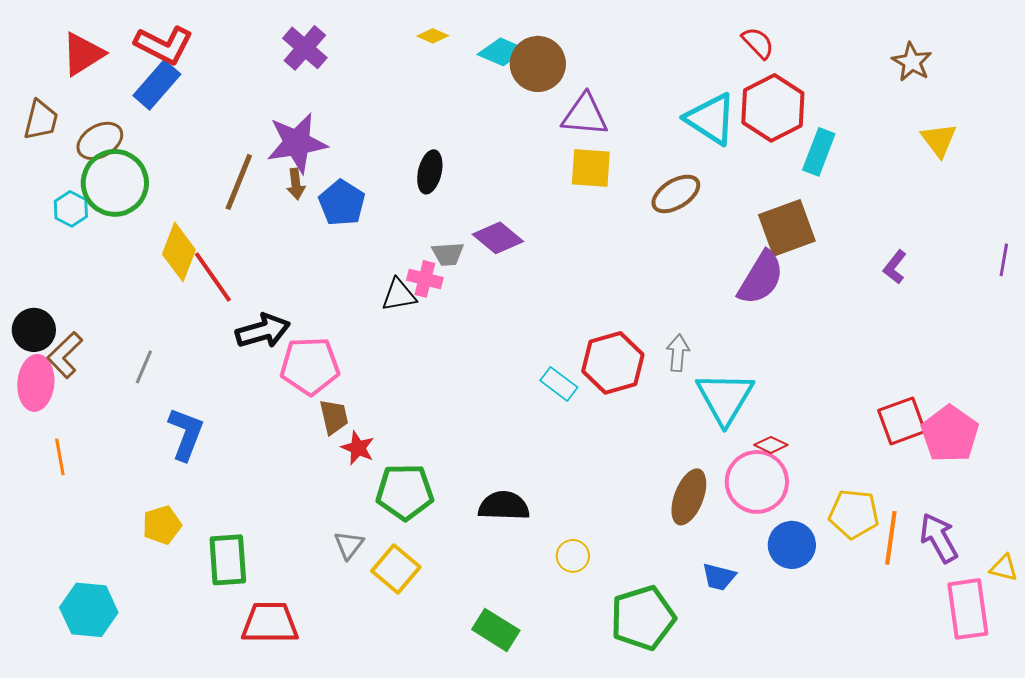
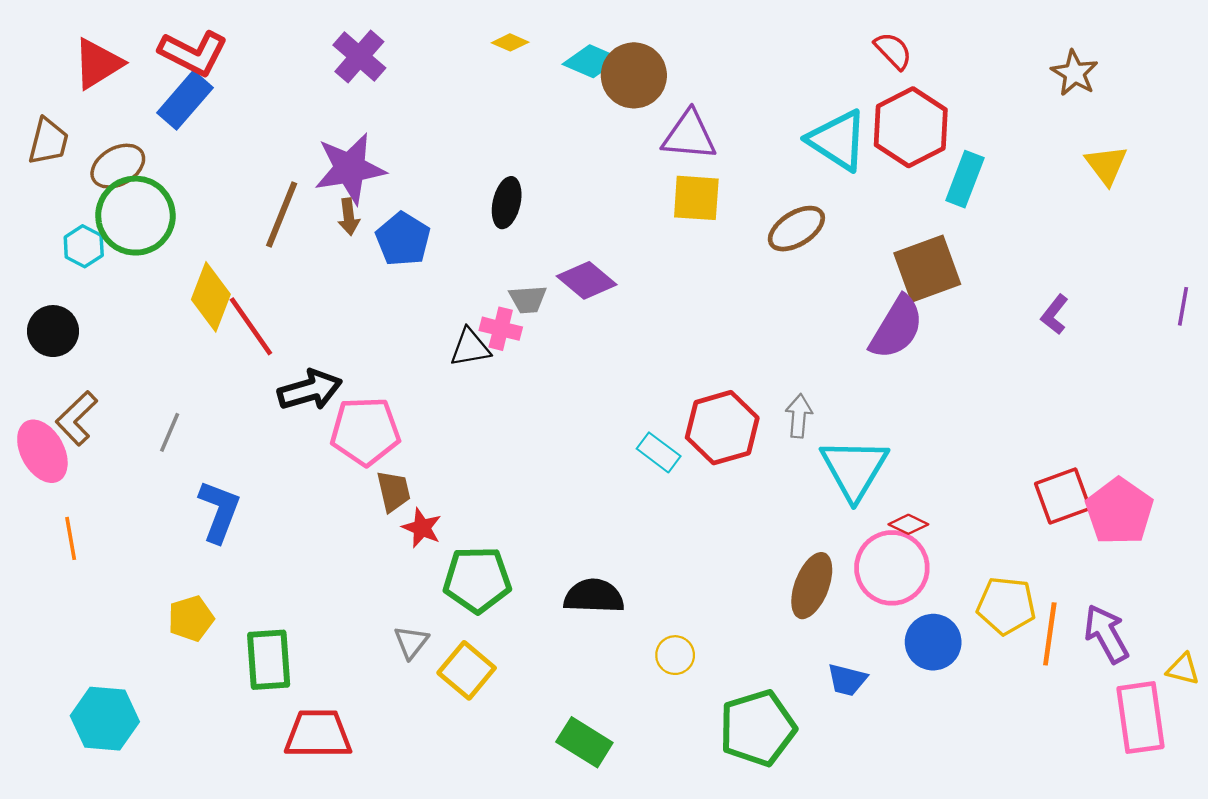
black circle: (34, 330) -> (53, 331), moved
pink ellipse: (36, 383) -> (42, 451), turned -34

